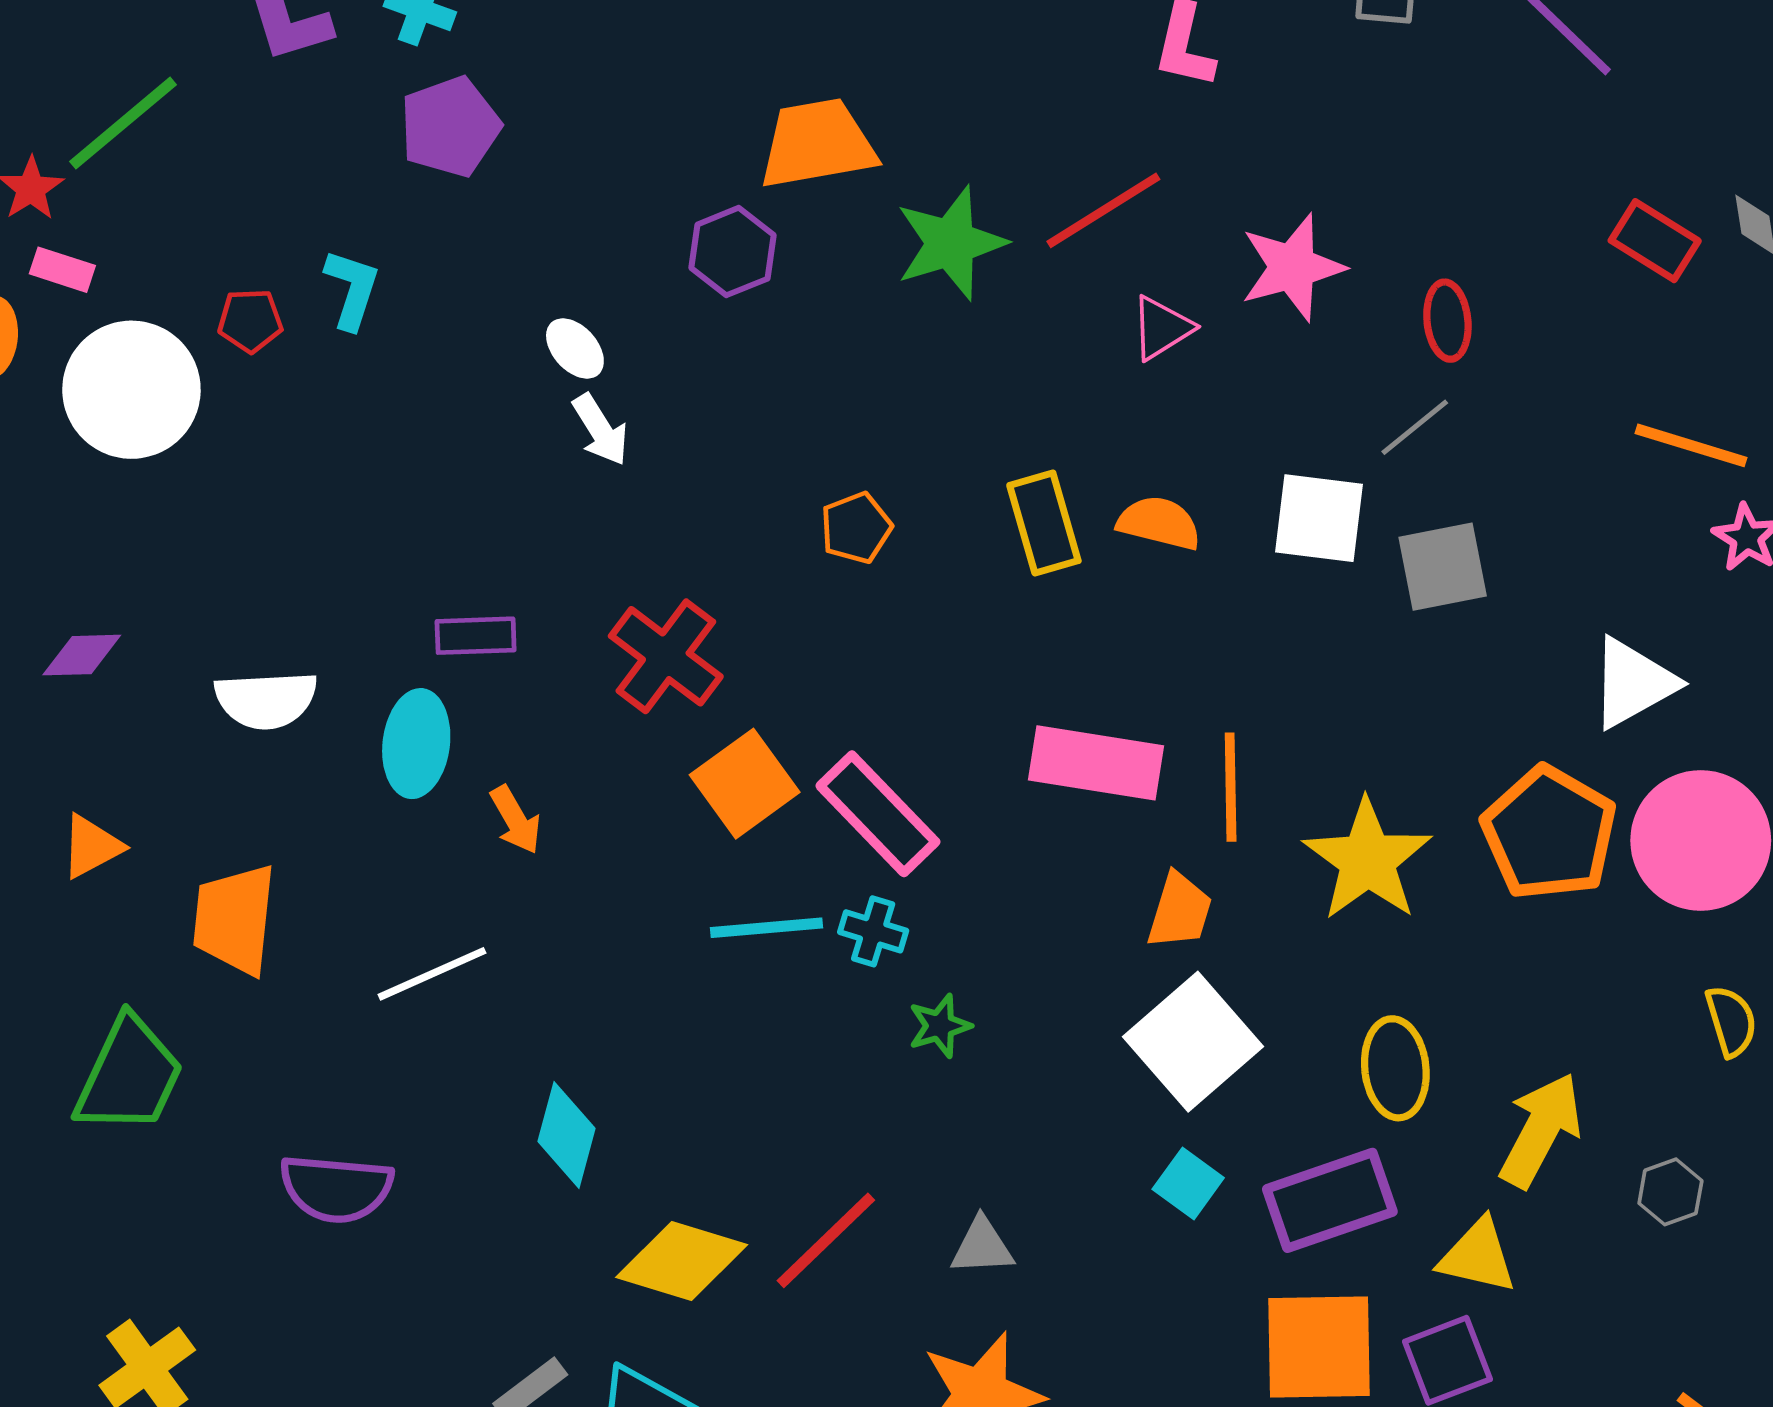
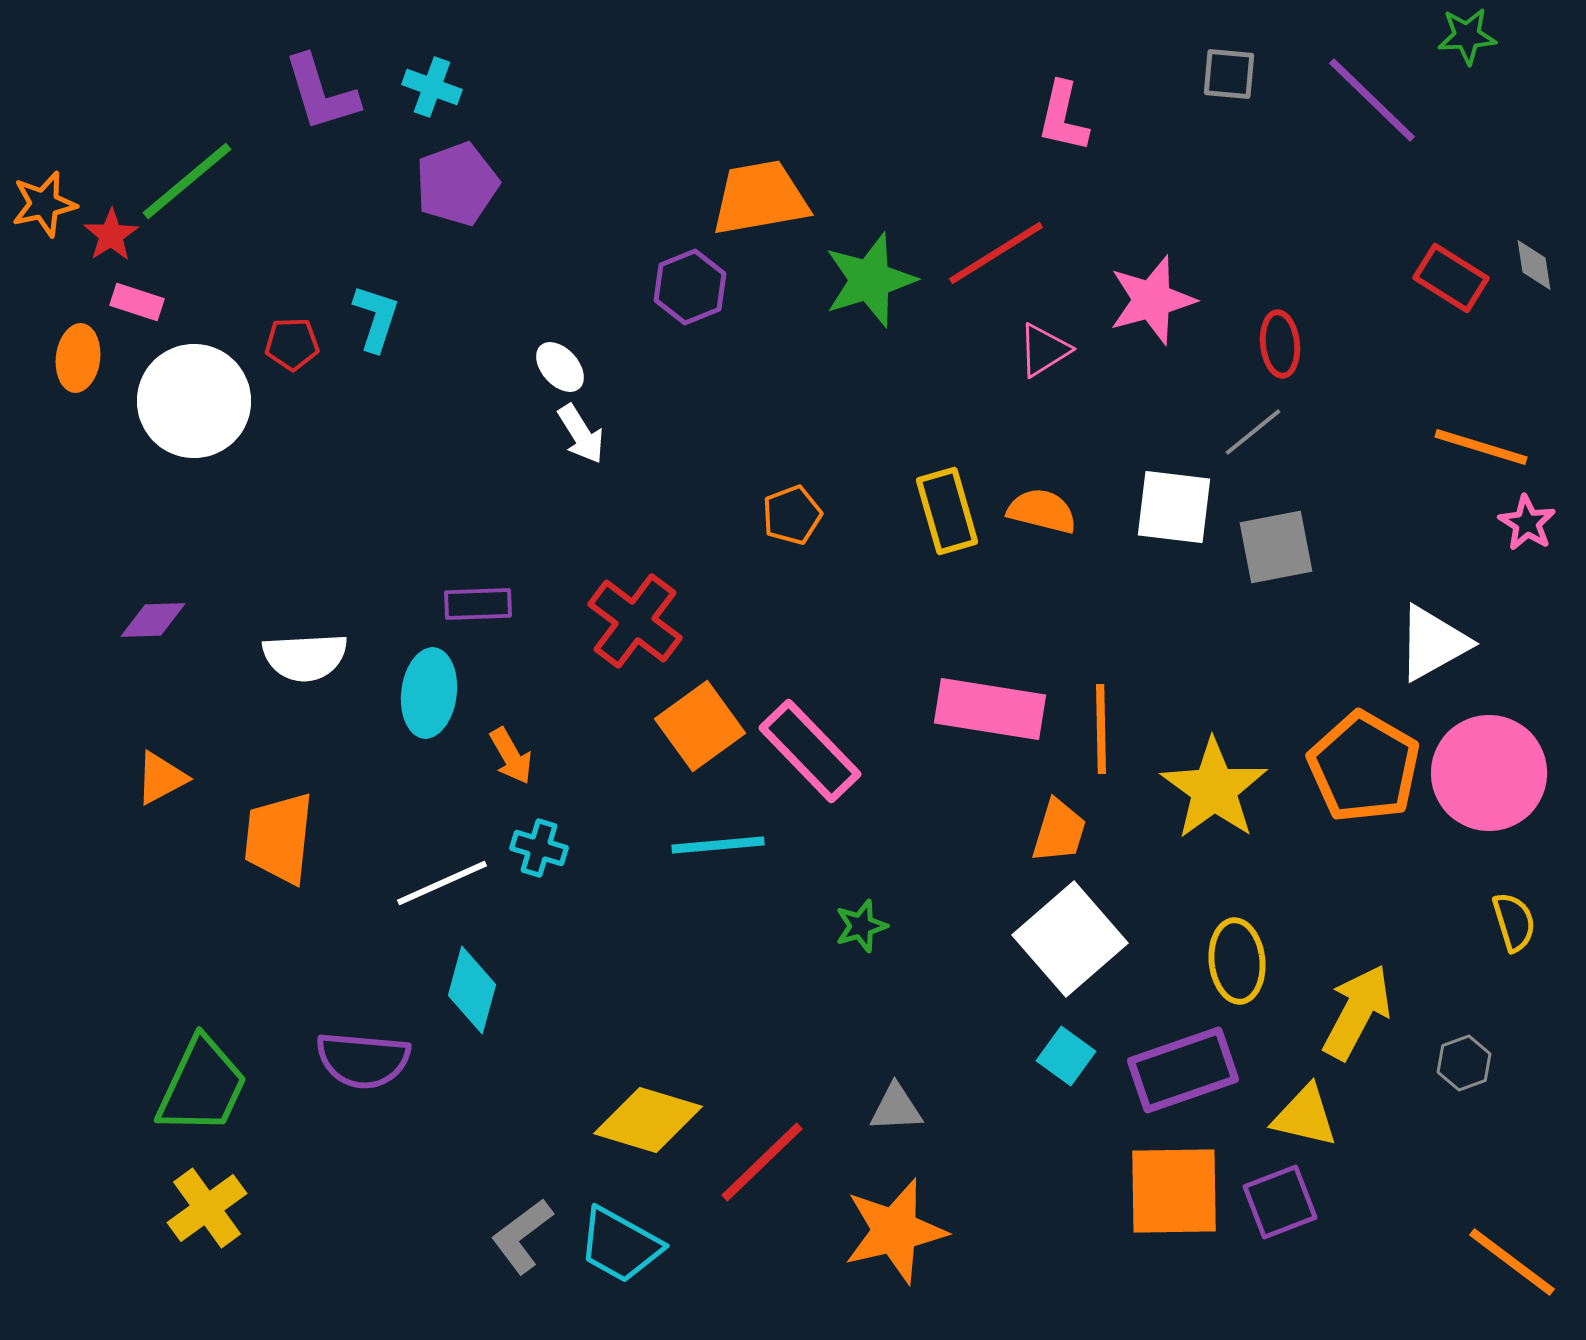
cyan cross: (873, 931) -> (539, 848), moved
green trapezoid: (129, 1076) -> (202, 1086), moved
cyan diamond: (566, 1135) -> (472, 990), moved
red line: (826, 1240) -> (762, 1162), moved

